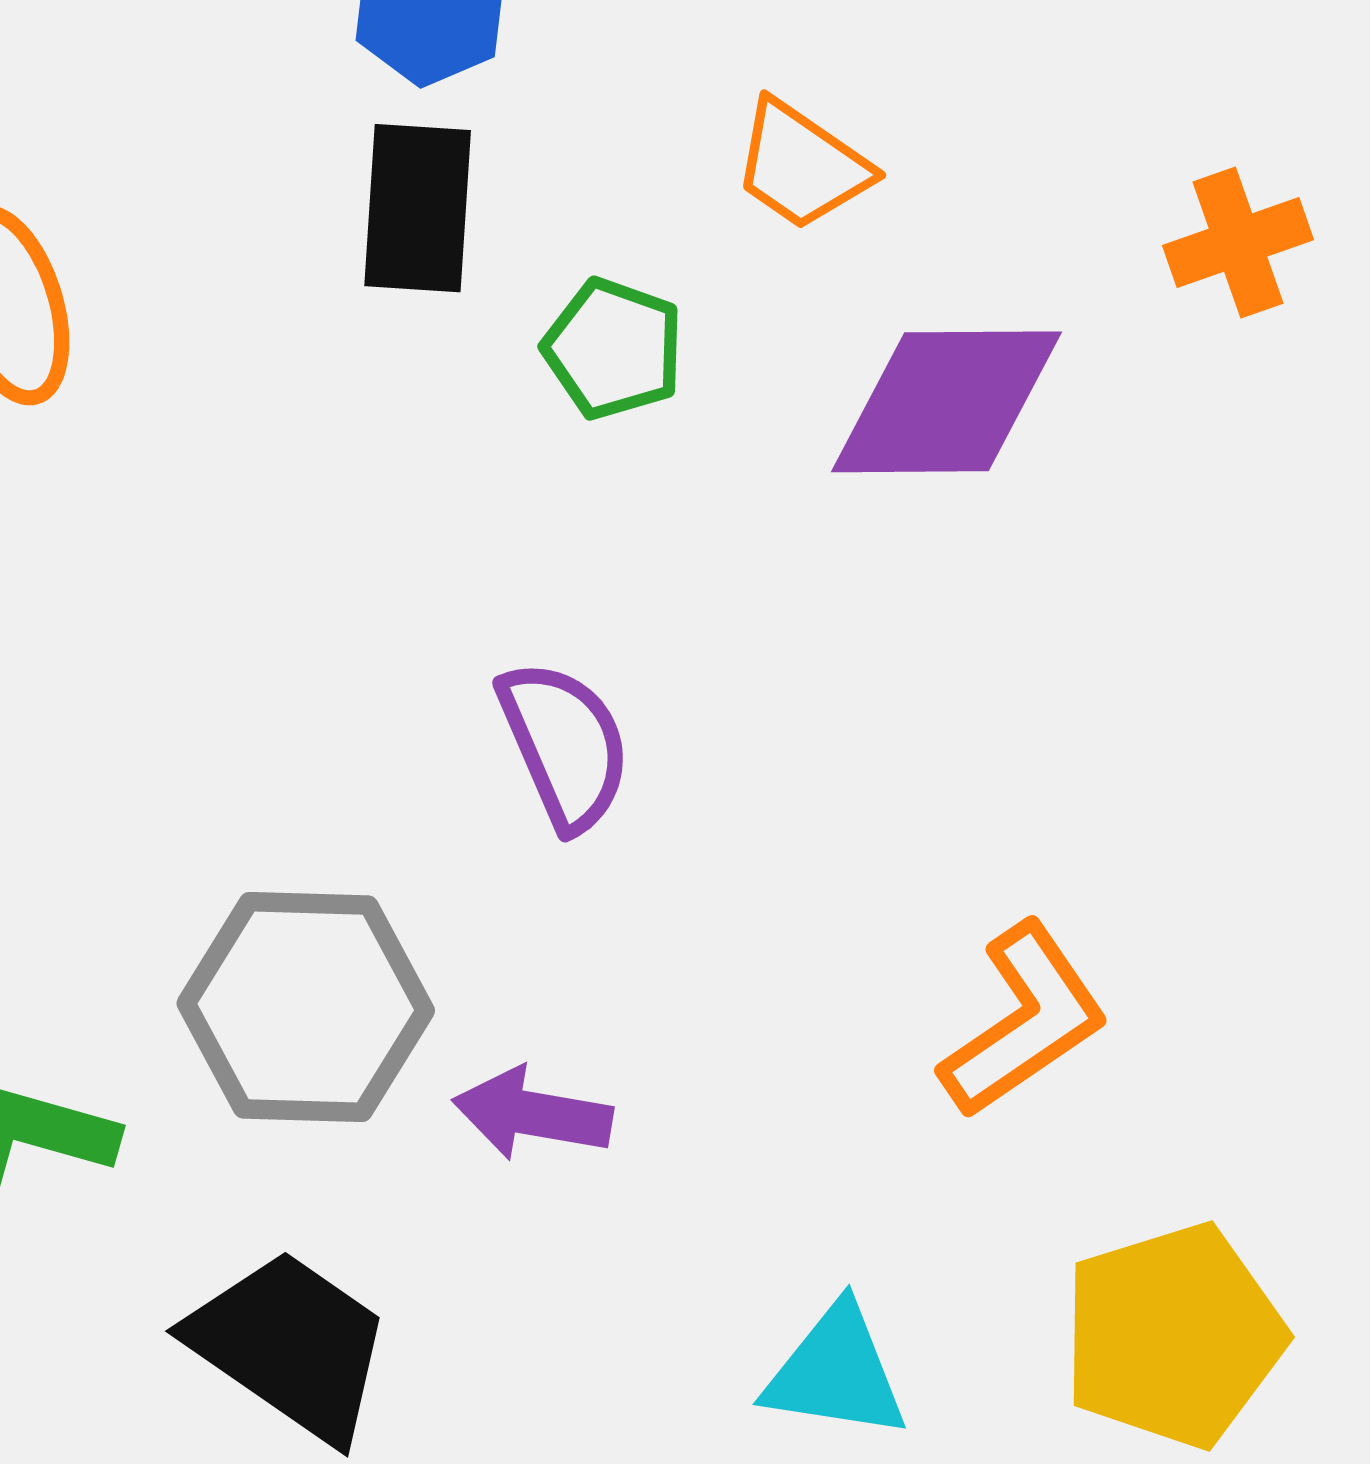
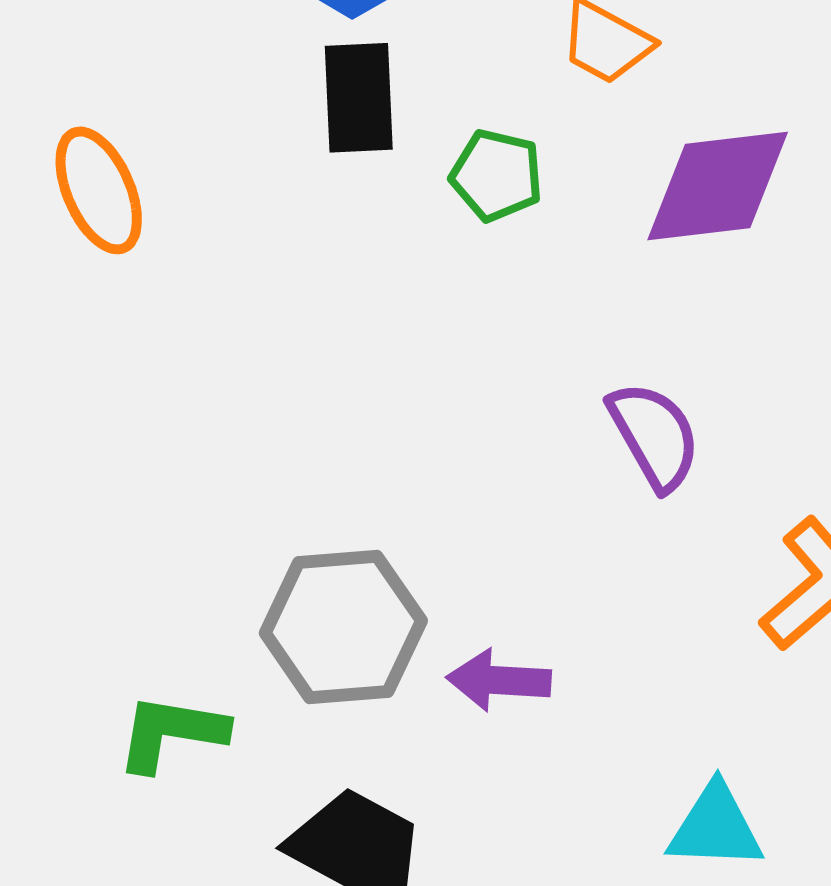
purple semicircle: (565, 745) -> (654, 436), moved

